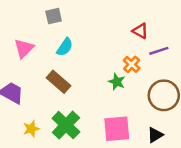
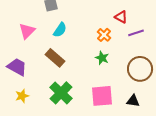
orange cross: (132, 64) -> (104, 35), moved
yellow star: (31, 129) -> (22, 96), moved
black triangle: (155, 135) -> (133, 101), turned 40

